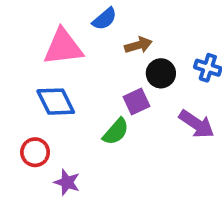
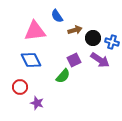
blue semicircle: (105, 19) -> (57, 16), turned 96
black circle: (161, 73) -> (93, 38), moved
purple arrow: (197, 124) -> (100, 60), moved

